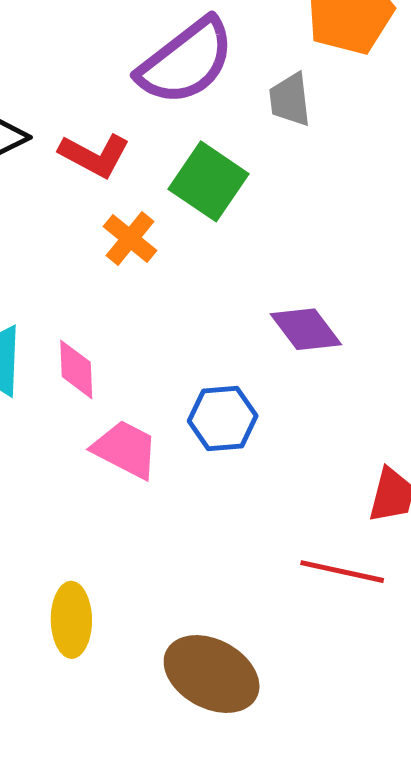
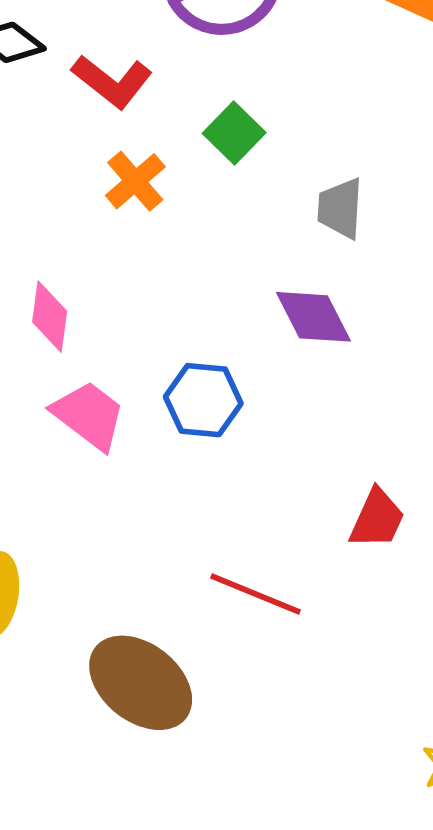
gray trapezoid: (290, 100) -> (340, 208), moved
green square: (209, 181) -> (234, 133), size x0.7
red line: (342, 572) -> (255, 594), moved

